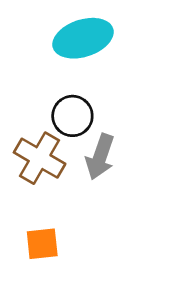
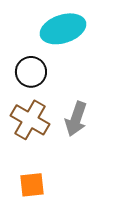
black circle: (72, 116) -> (31, 72), moved

